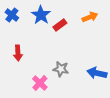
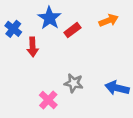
blue cross: (12, 15) -> (13, 29), moved
red arrow: (18, 53) -> (33, 47), moved

